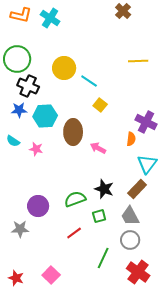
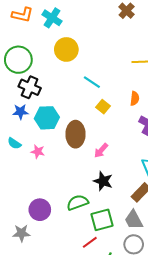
yellow circle: (64, 68) -> (66, 49), moved
orange semicircle: (131, 139) -> (135, 98), moved
pink arrow: (98, 148) -> (101, 150), turned -77
black star: (104, 189) -> (103, 181), moved
green square: (99, 216) -> (102, 220), size x1.6
red line: (74, 233) -> (90, 242), moved

